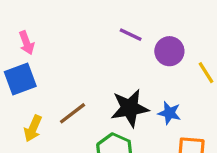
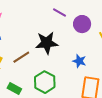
black star: (130, 108) -> (47, 43), moved

